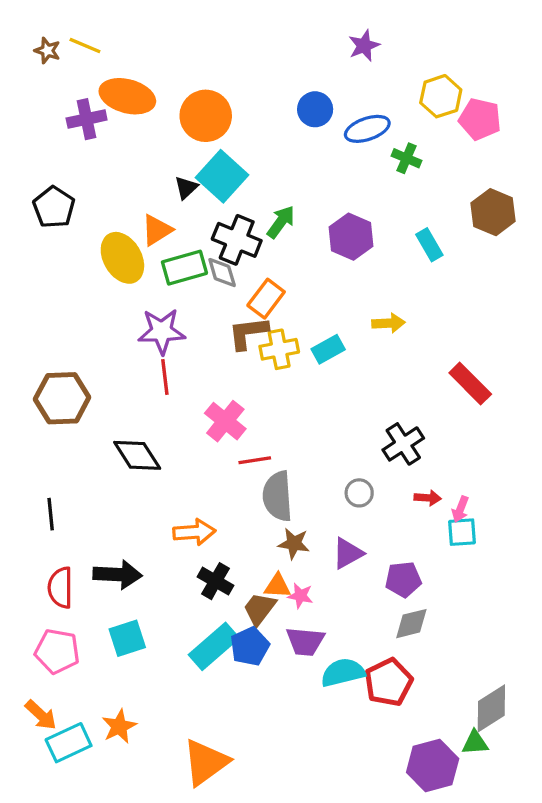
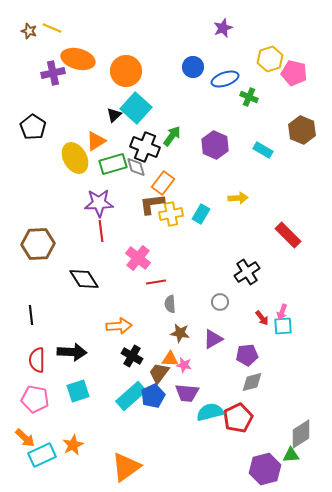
cyan rectangle: (429, 245) -> (263, 150), turned -30
cyan rectangle: (328, 349) -> (201, 214), turned -30
gray semicircle: (278, 496) -> (170, 304), size x0.6
red arrow: (428, 498) -> (262, 318), moved, turned 49

